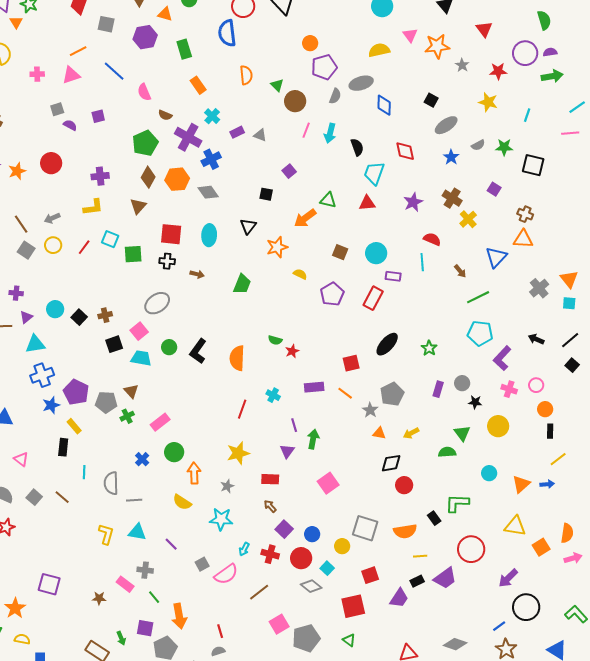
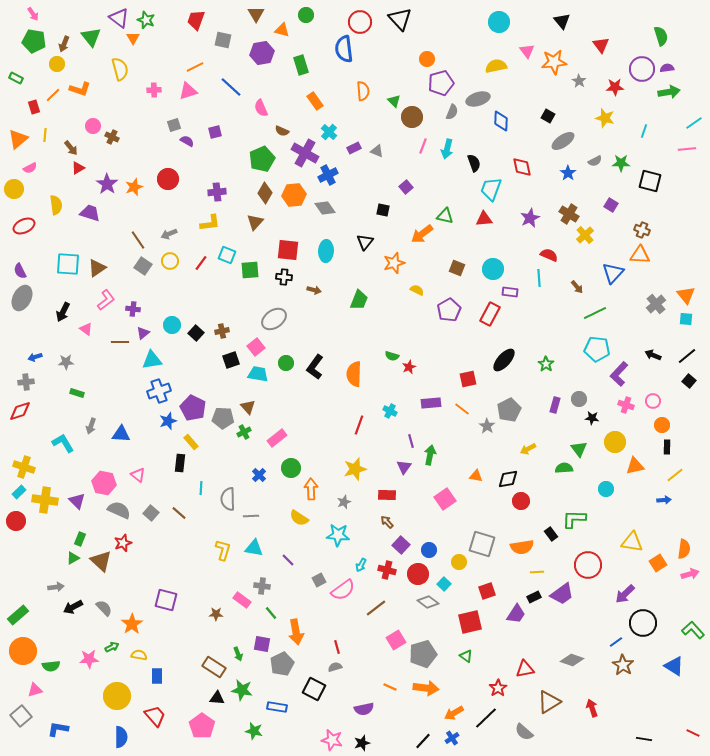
orange triangle: (379, 433) -> (476, 476), moved
orange triangle: (521, 484) -> (635, 466), moved, turned 30

